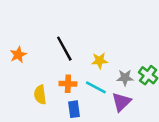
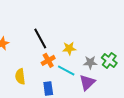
orange cross: (68, 84) -> (48, 60), moved, turned -32

